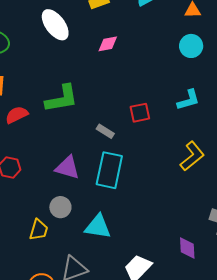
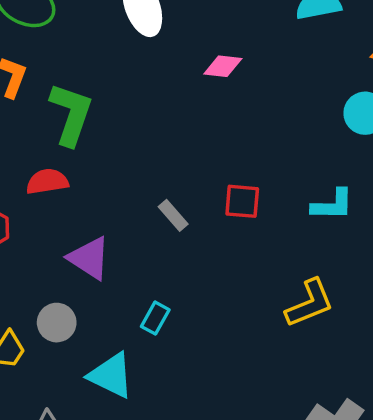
green L-shape: (62, 99) -> (71, 114), moved, turned -78
red semicircle: (17, 115) -> (47, 182), moved
cyan rectangle: (109, 170) -> (155, 318), moved, size x0.5

